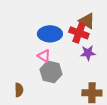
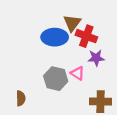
brown triangle: (87, 21) -> (72, 23), moved, turned 36
pink triangle: (44, 56) -> (78, 73), moved

